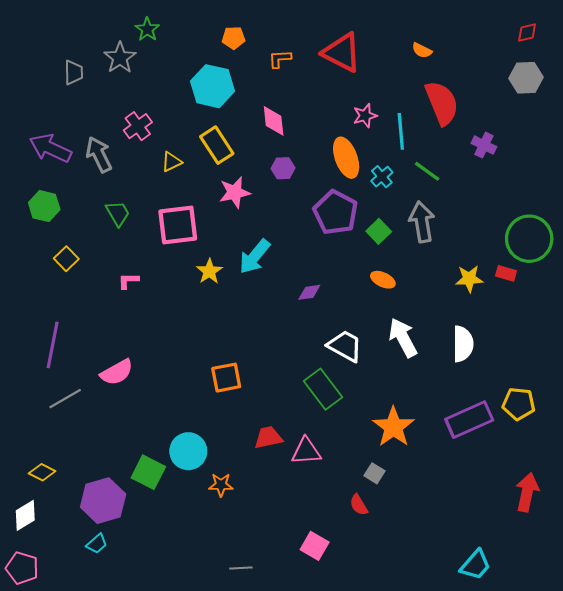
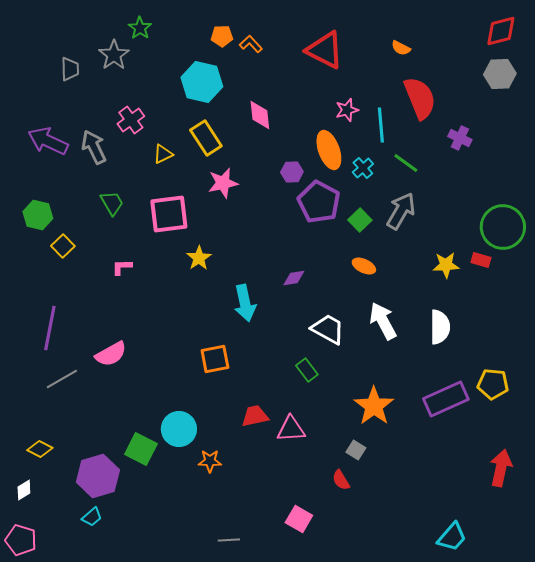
red diamond: (527, 32) -> (501, 31), size x1.6
orange L-shape: (280, 59) -> (251, 44), moved, turned 50
purple hexagon: (283, 168) -> (292, 172), moved
green hexagon: (44, 206) -> (38, 215), moved
gray arrow: (422, 222) -> (401, 211), turned 39
cyan arrow: (255, 257) -> (245, 303), moved, turned -51
green rectangle: (323, 389) -> (307, 370), size x0.6
white diamond: (25, 515) -> (24, 490), size x0.7

